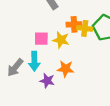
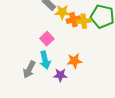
pink square: (41, 39) -> (47, 39), turned -32
yellow star: (61, 40) -> (62, 12), moved

